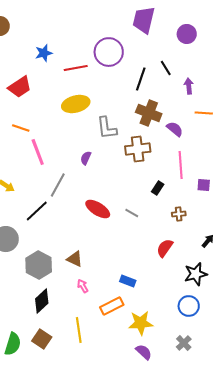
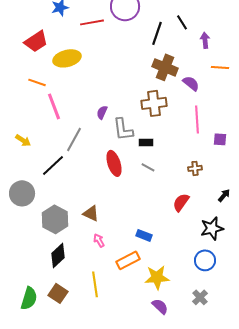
yellow ellipse: (76, 104) -> (67, 58), moved
gray L-shape: (107, 128) -> (123, 129), moved
black rectangle: (158, 188) -> (146, 142), moved, turned 56
red ellipse: (98, 209) -> (114, 163), turned 40

